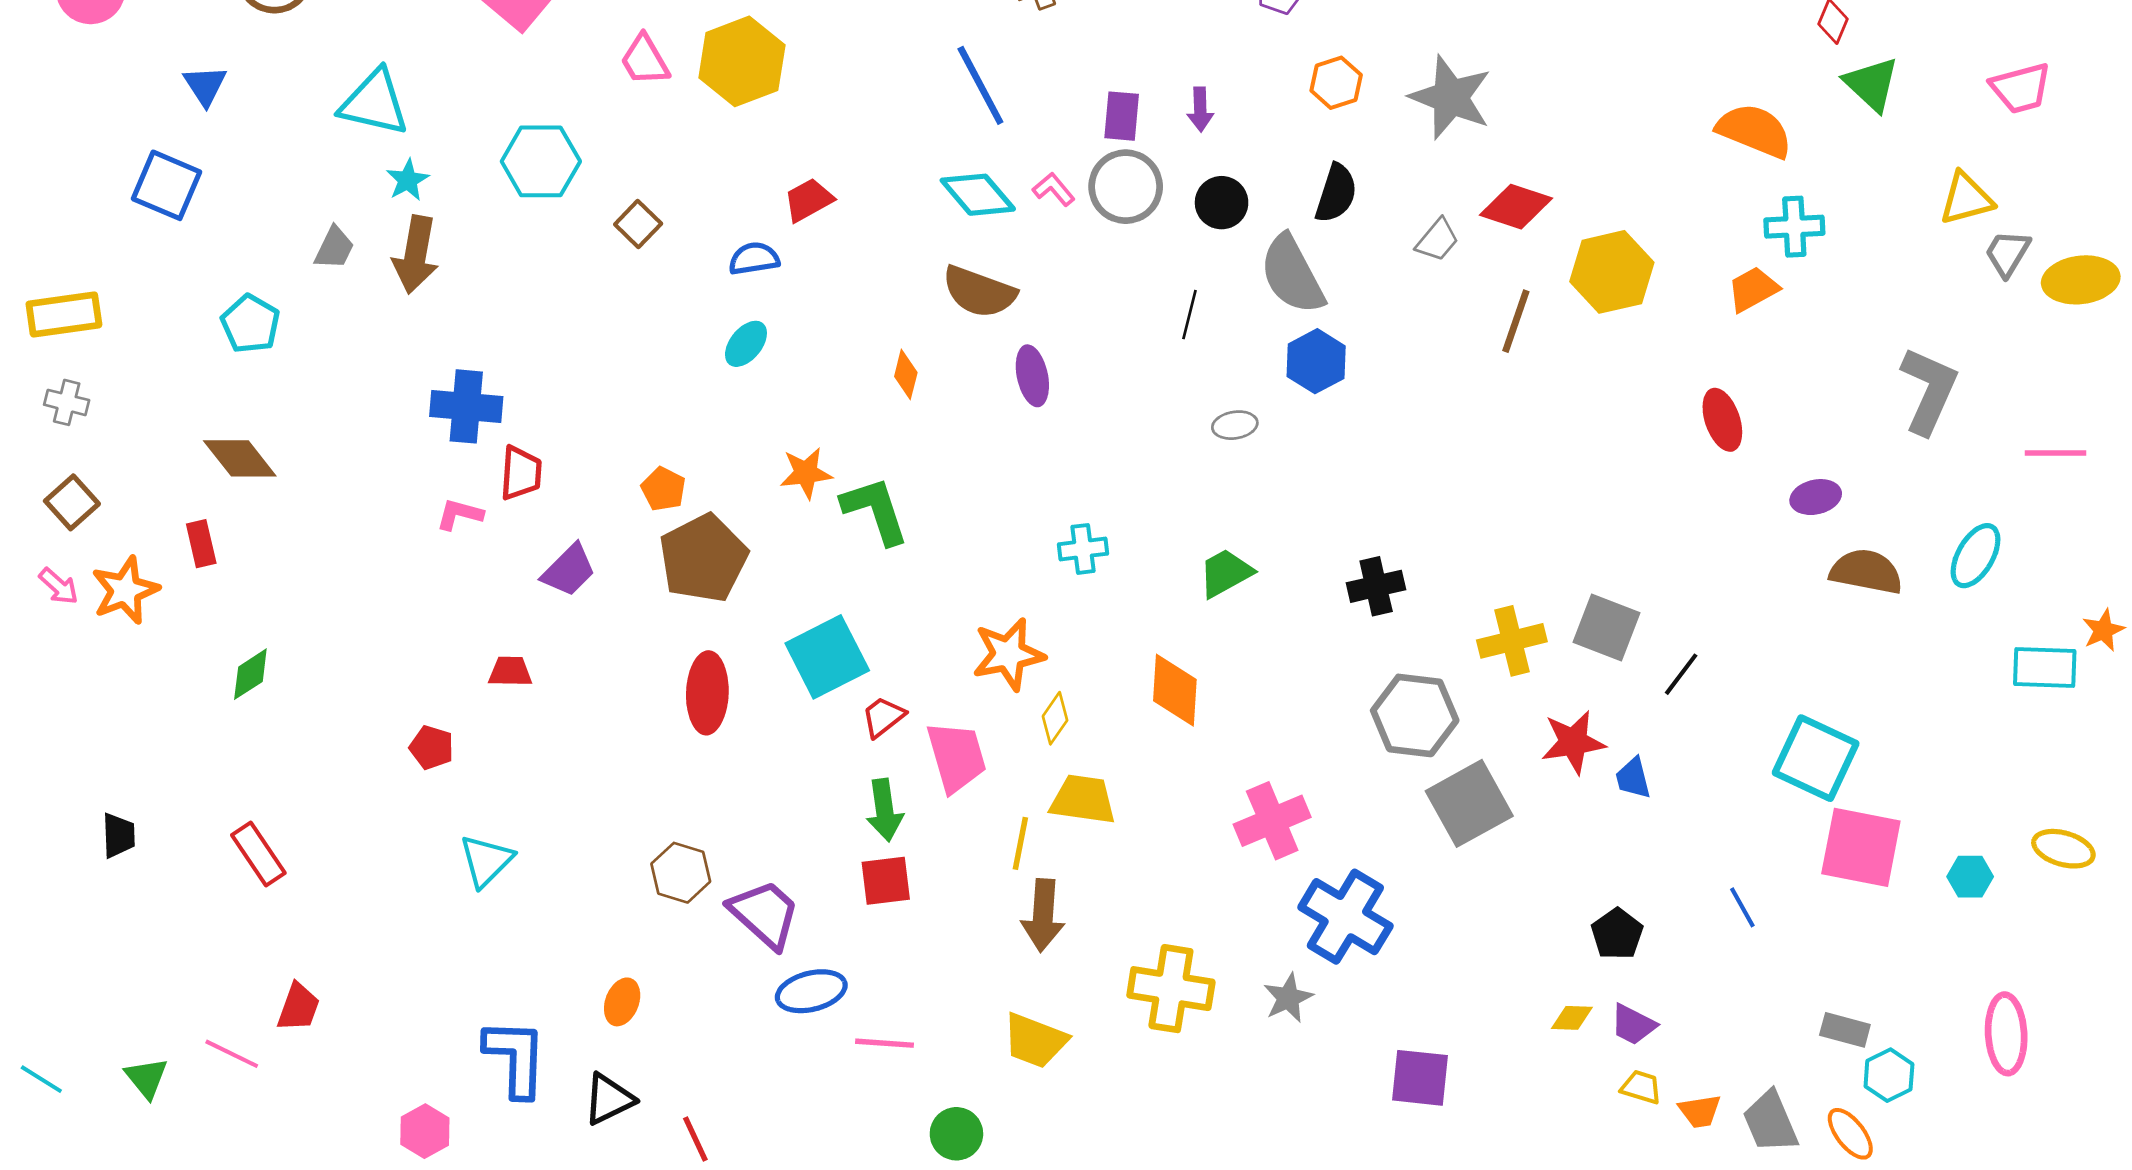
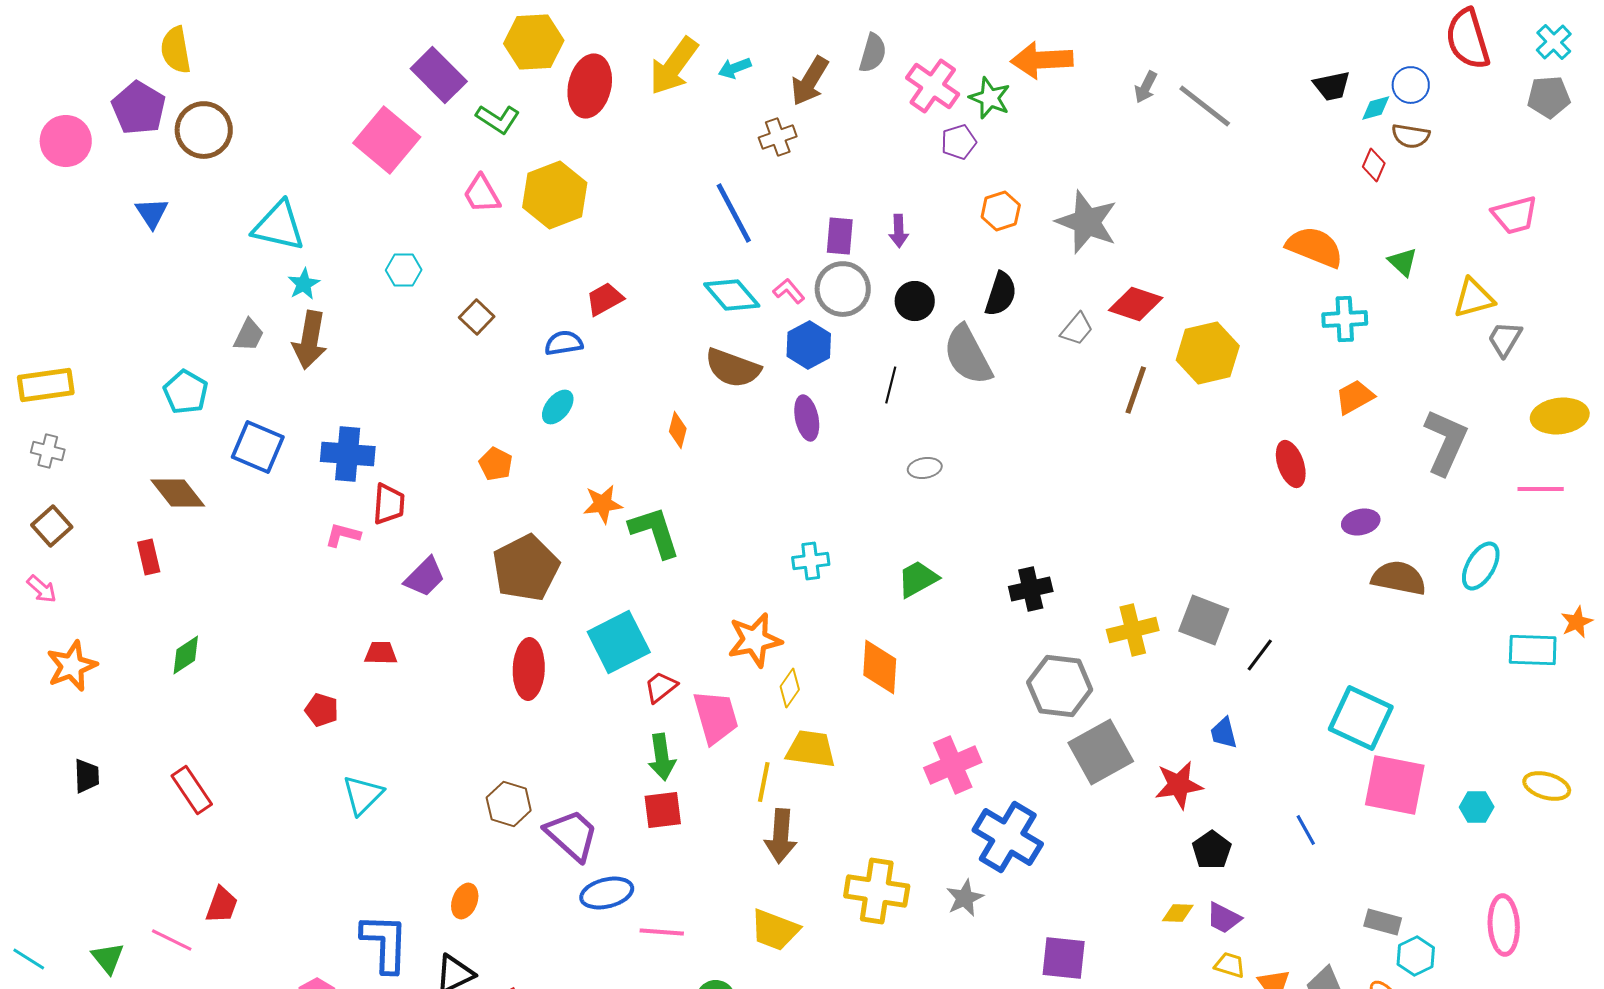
green triangle: (1872, 84) -> (1403, 262), moved, size x0.7
cyan hexagon: (541, 161) -> (404, 270), size x0.6
blue square: (167, 185) -> (258, 447), moved
yellow ellipse: (2081, 280) -> (1560, 416), moved
orange trapezoid: (1753, 289) -> (1355, 397), moved
blue hexagon: (1316, 361) -> (809, 345), moved
purple ellipse: (1032, 376) -> (807, 418), moved
orange pentagon: (663, 489) -> (496, 464), moved
orange star: (125, 590) -> (72, 666), moved
red star: (1573, 742) -> (1179, 785), moved

